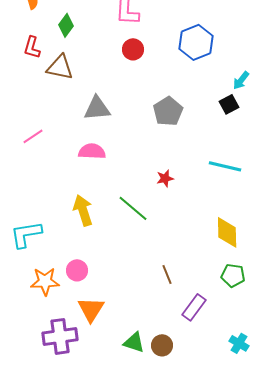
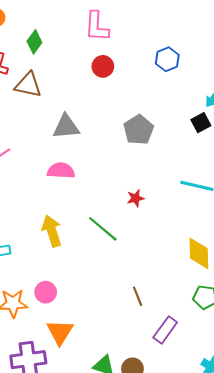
blue hexagon: (196, 42) -> (167, 59), size x0.7

